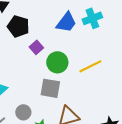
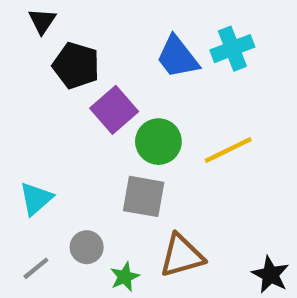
blue trapezoid: (66, 22) -> (177, 57), turned 105
purple square: (36, 47) -> (114, 110), size x1.5

